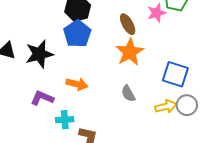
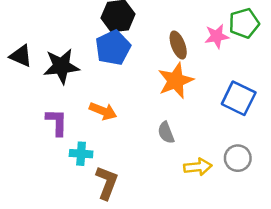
blue square: (175, 74) -> (239, 98), moved
purple L-shape: (42, 98) -> (57, 122), turned 60
yellow arrow: (166, 106) -> (198, 167), moved

